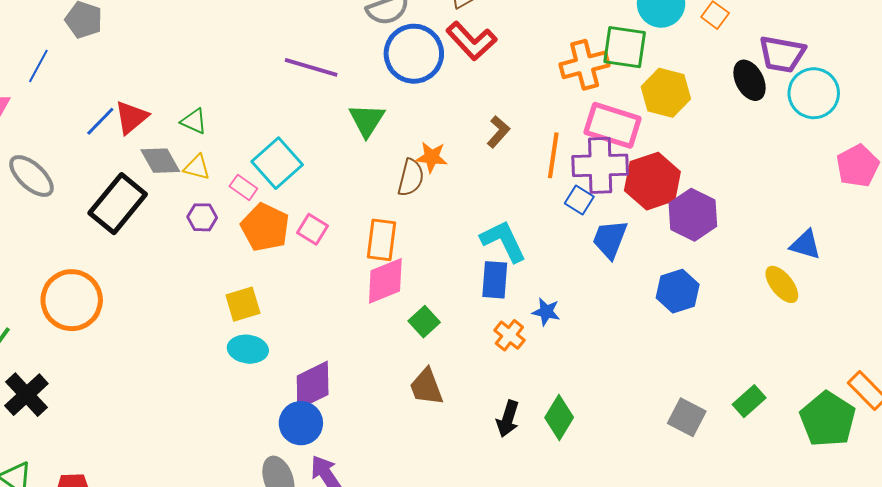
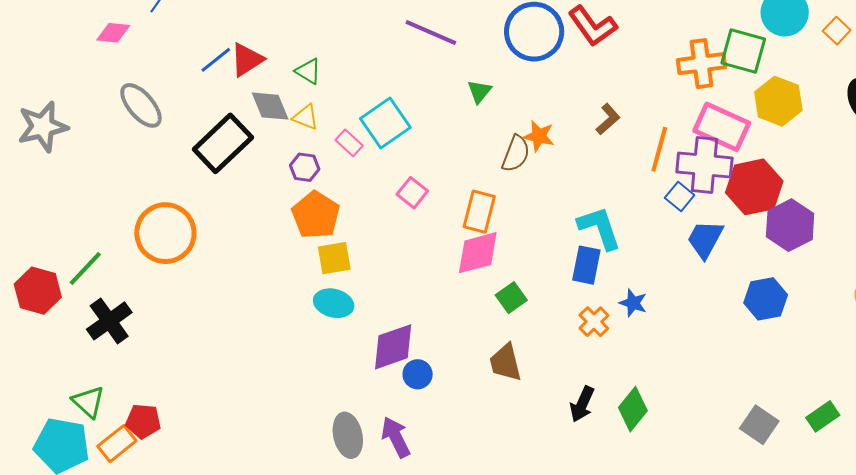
green triangle: (367, 120) -> (479, 91), size x0.7
orange pentagon: (265, 227) -> (316, 215), moved
blue circle: (301, 423) -> (418, 374), moved, size x0.7

